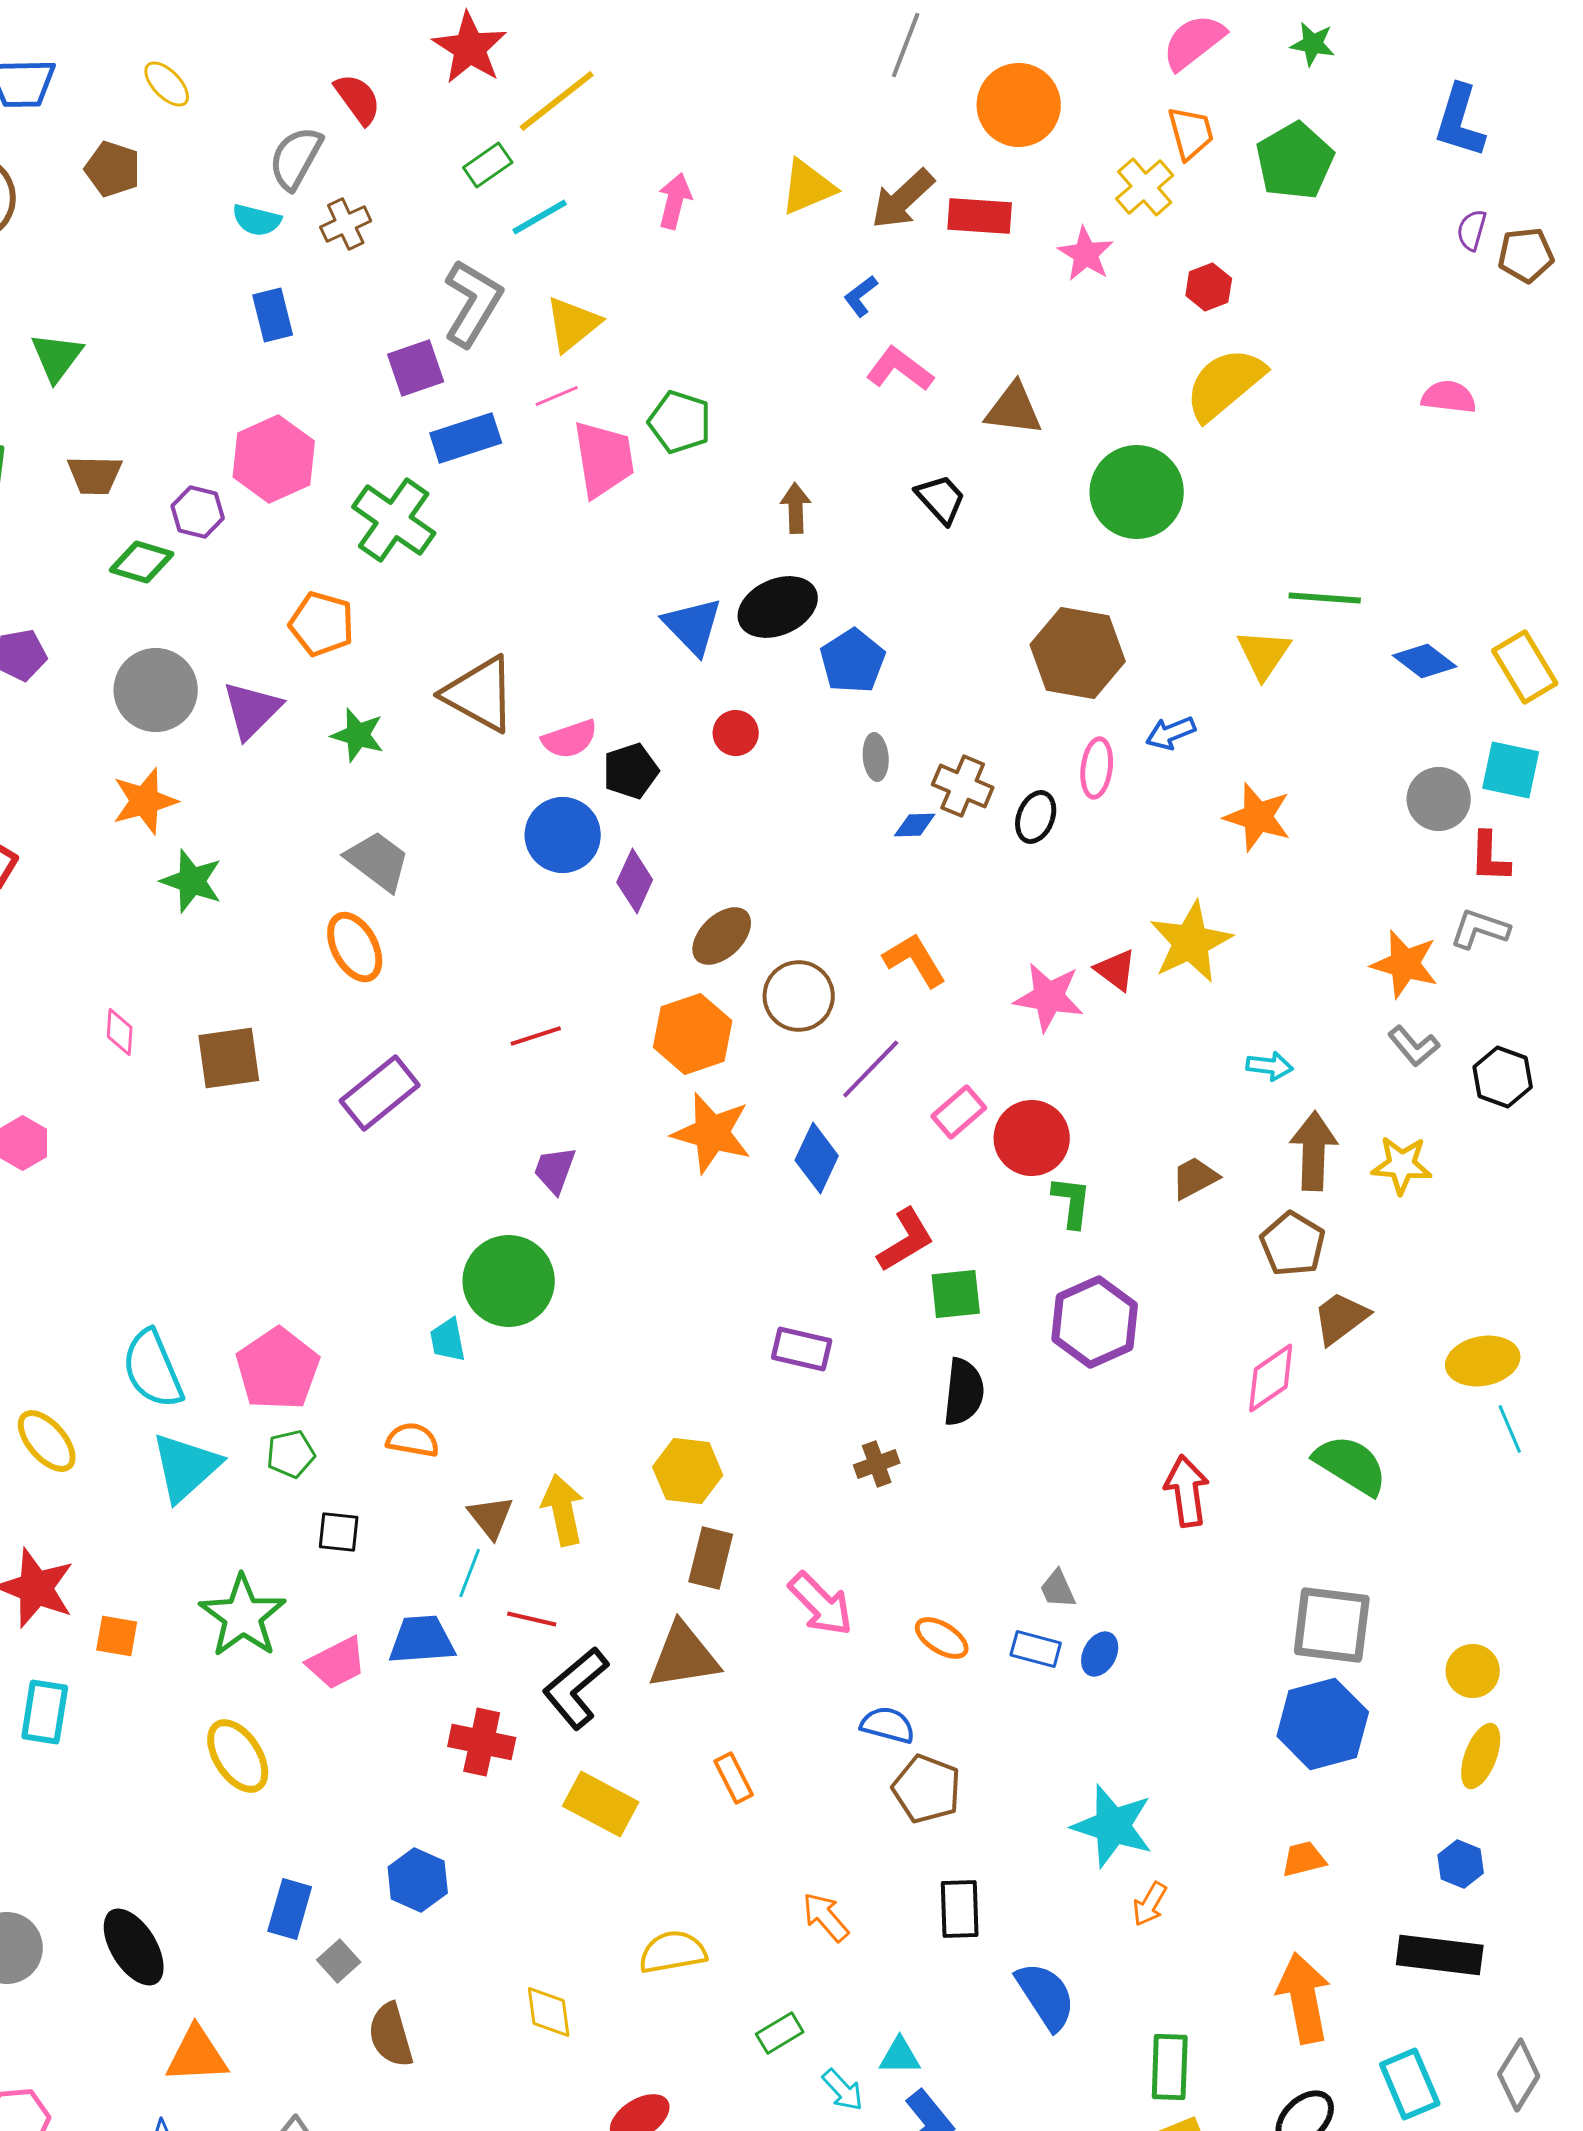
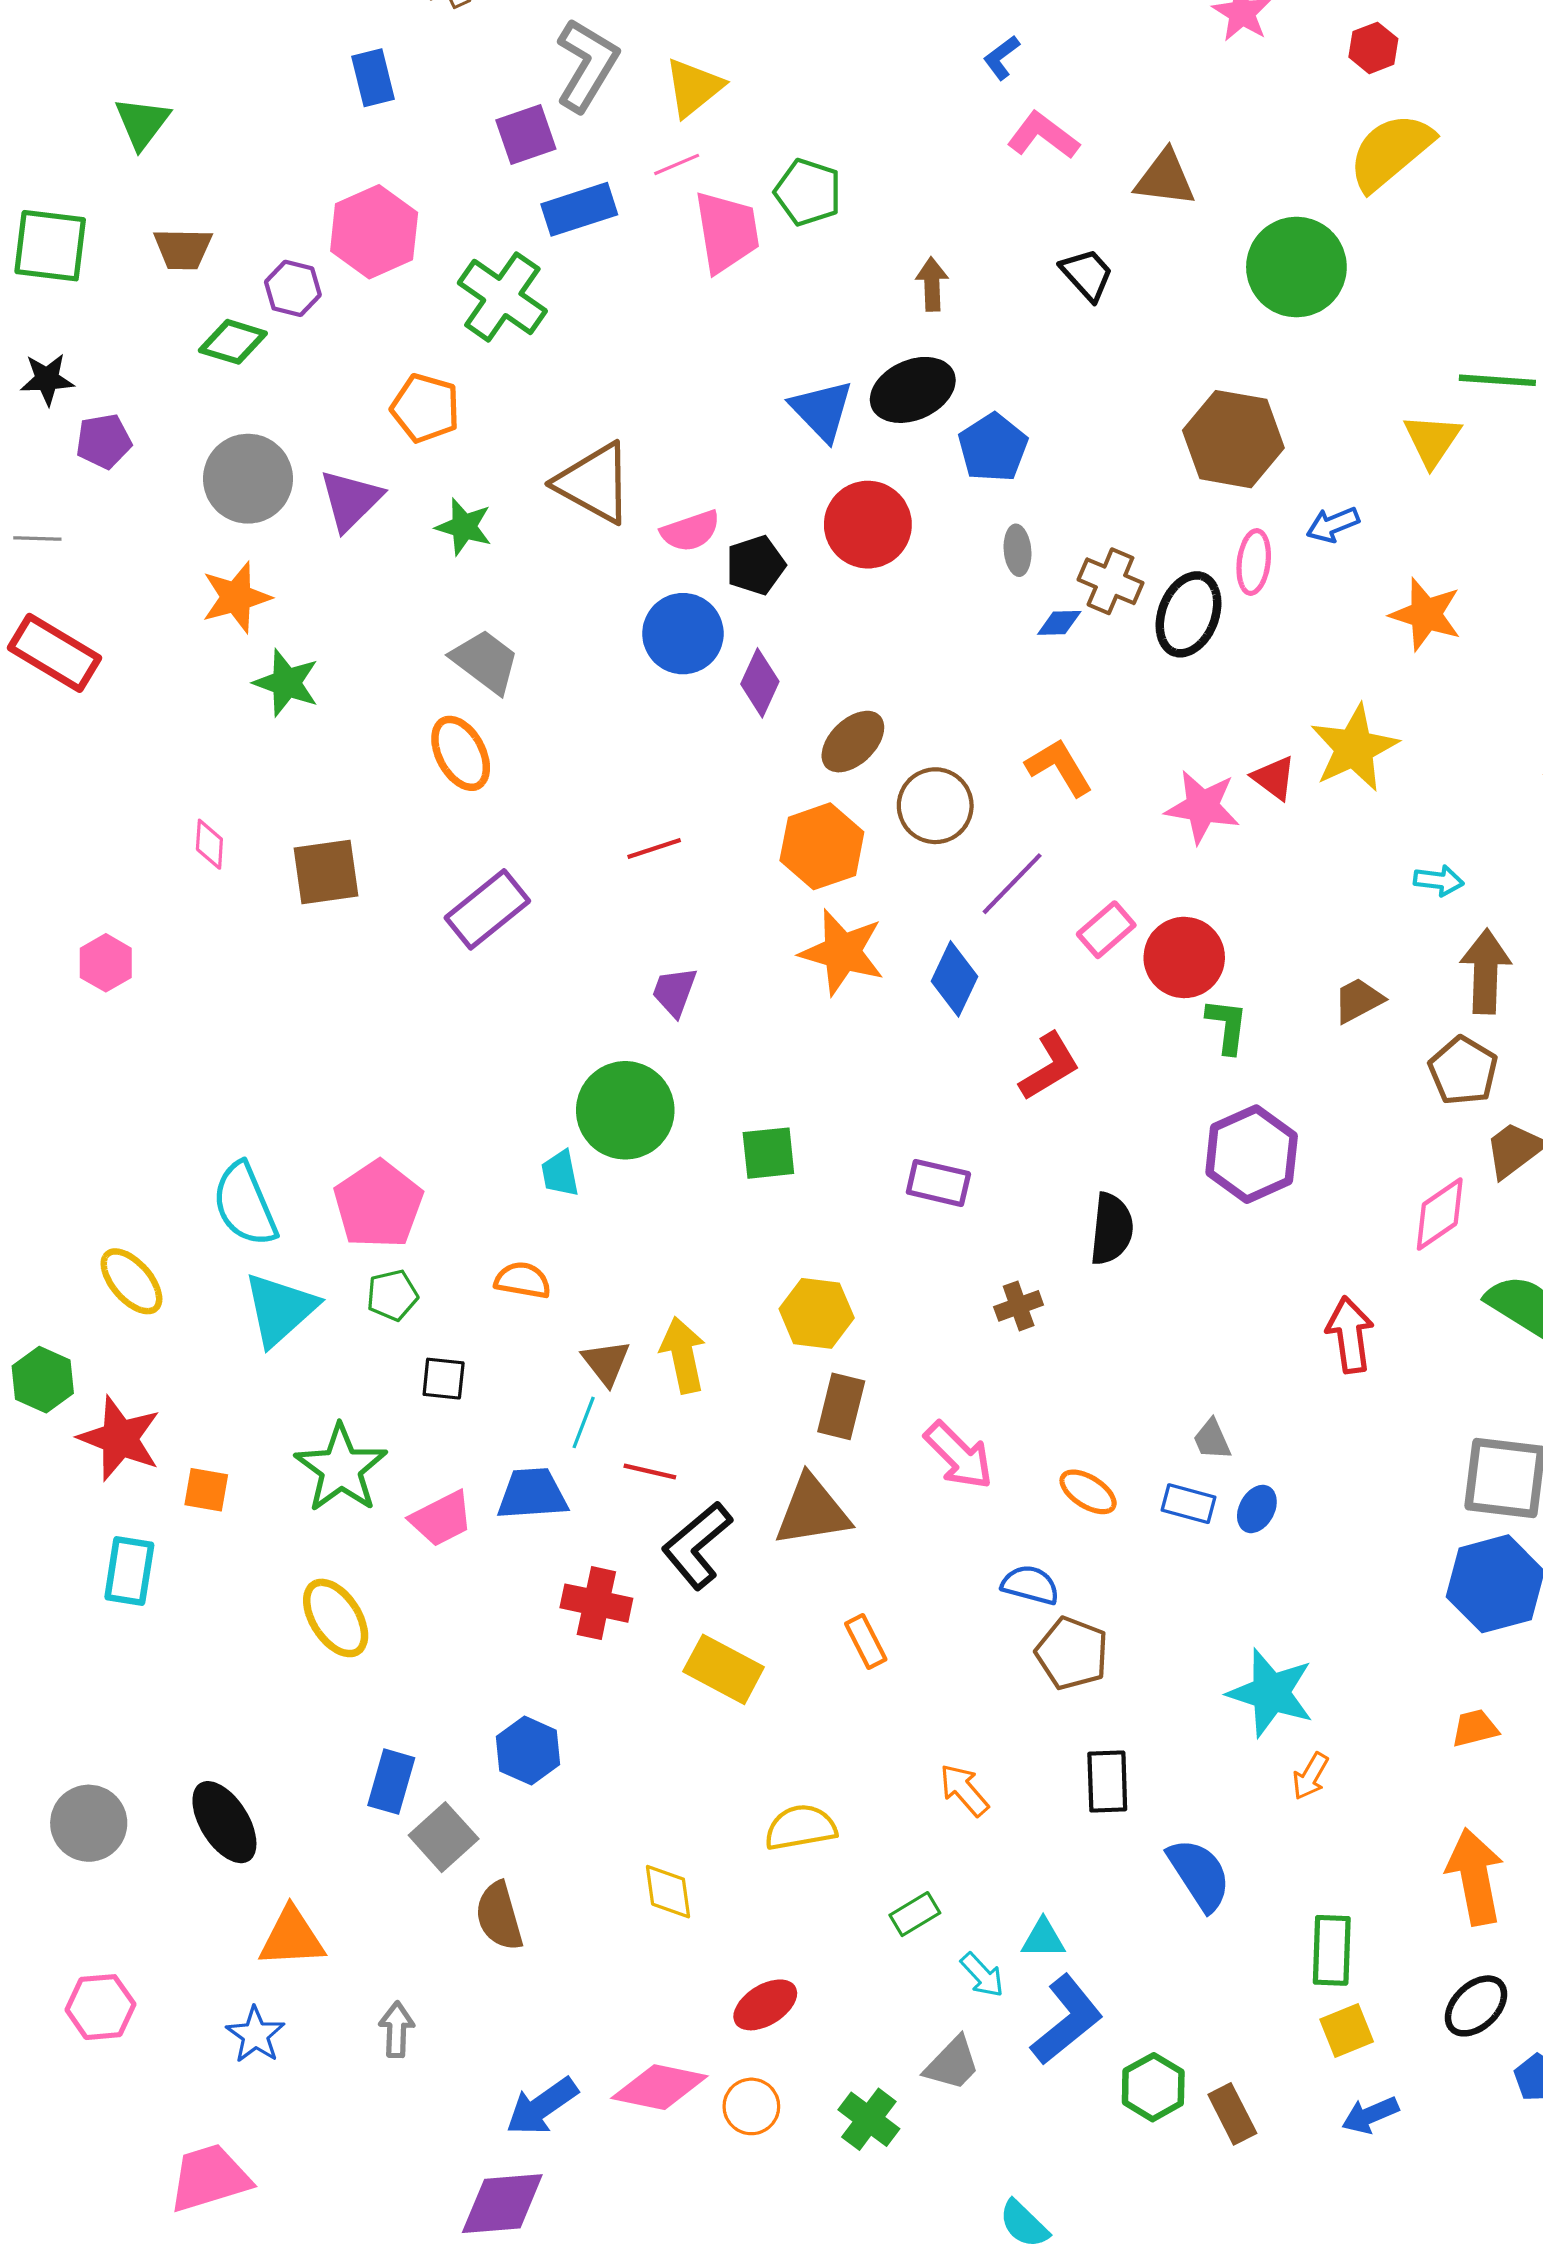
red circle: (736, 733) -> (868, 525), size x1.8
black ellipse: (1036, 817) -> (1189, 614), size x1.5
green square: (956, 1294) -> (768, 1153), moved
gray square: (339, 1961) -> (444, 1837), size x1.5

